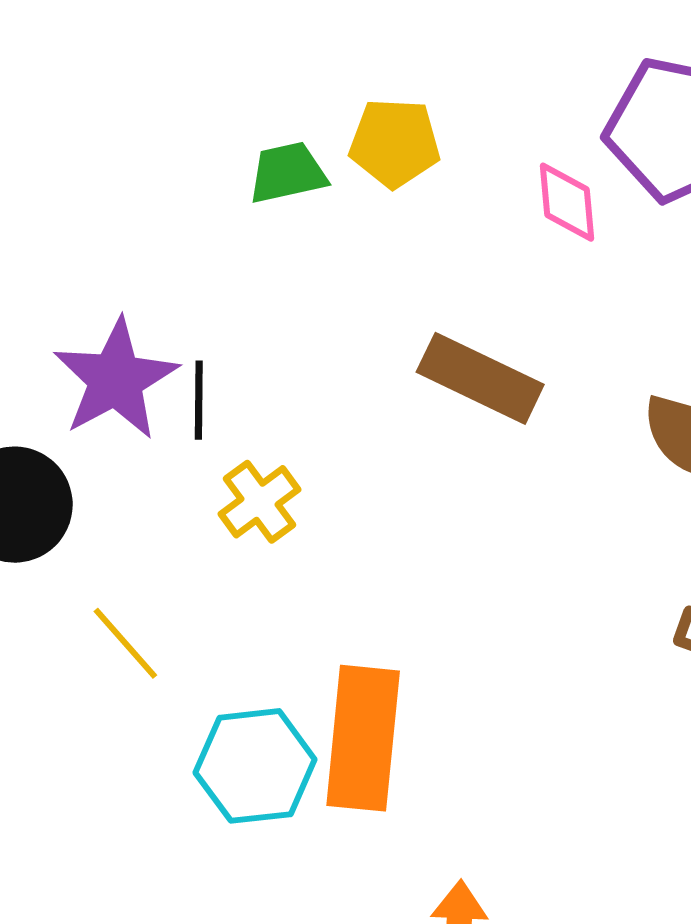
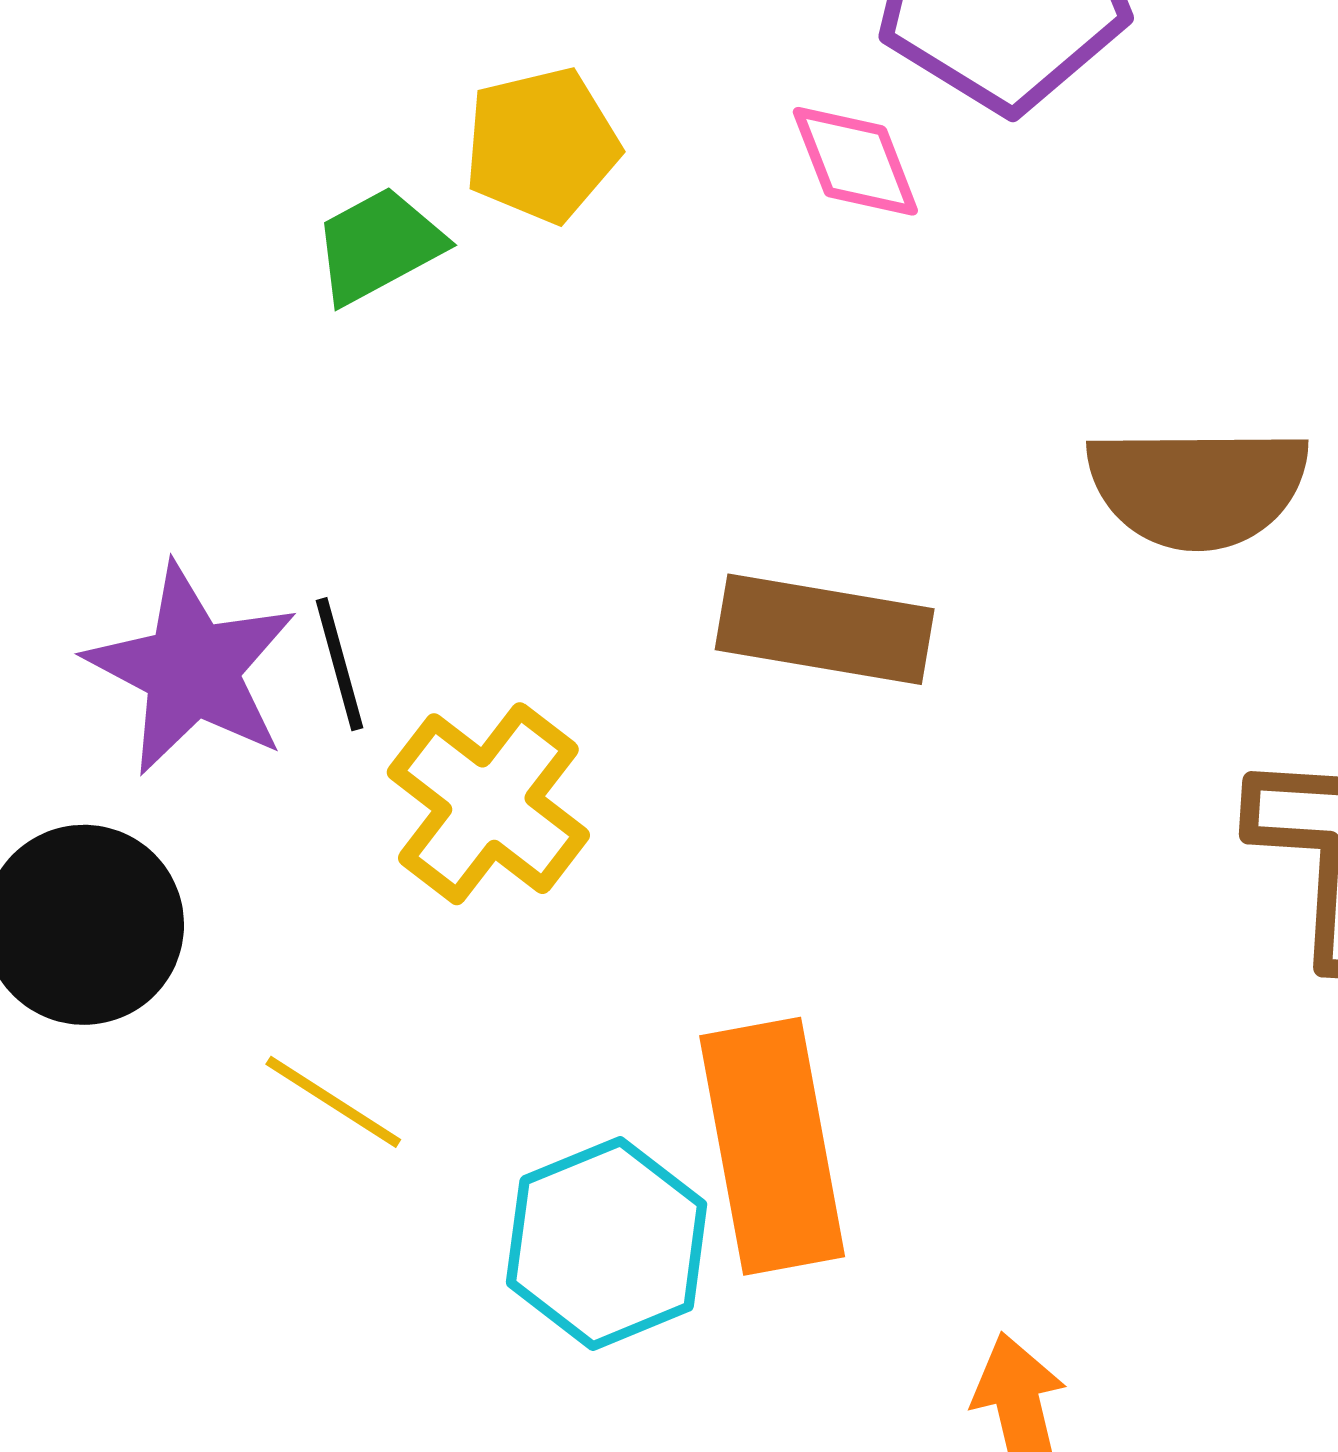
brown rectangle: (480, 378) -> (825, 629), moved
yellow cross: (260, 502) -> (488, 804), size x1.4

